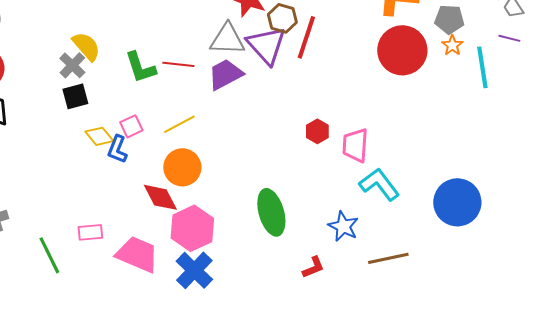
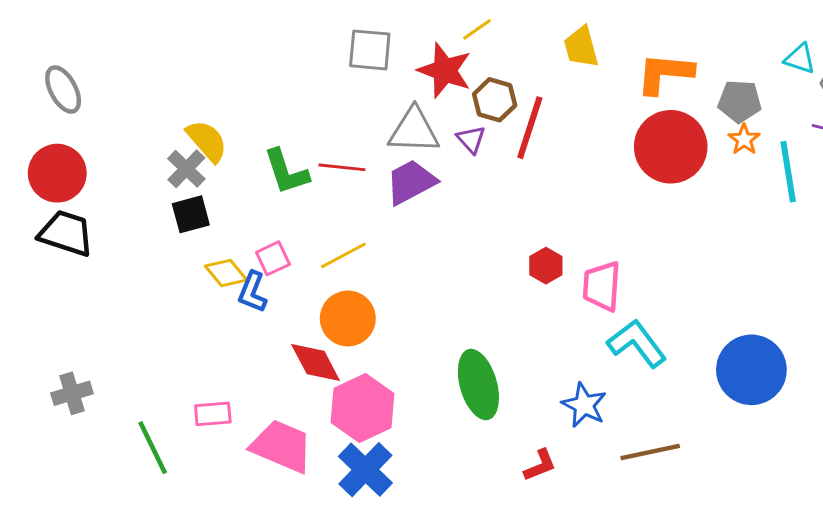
purple triangle: (266, 45) -> (471, 139), size x0.5

